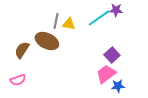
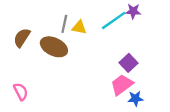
brown semicircle: (22, 50) -> (22, 38), moved
pink semicircle: (18, 80) -> (21, 92), turned -98

